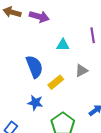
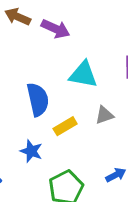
cyan triangle: (63, 45) -> (83, 75), size x1.5

